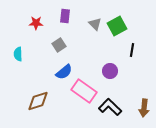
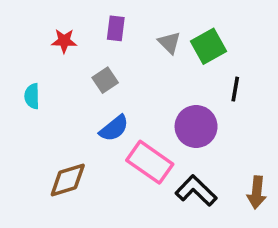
purple circle: (110, 71) -> (196, 126), size x1.5

